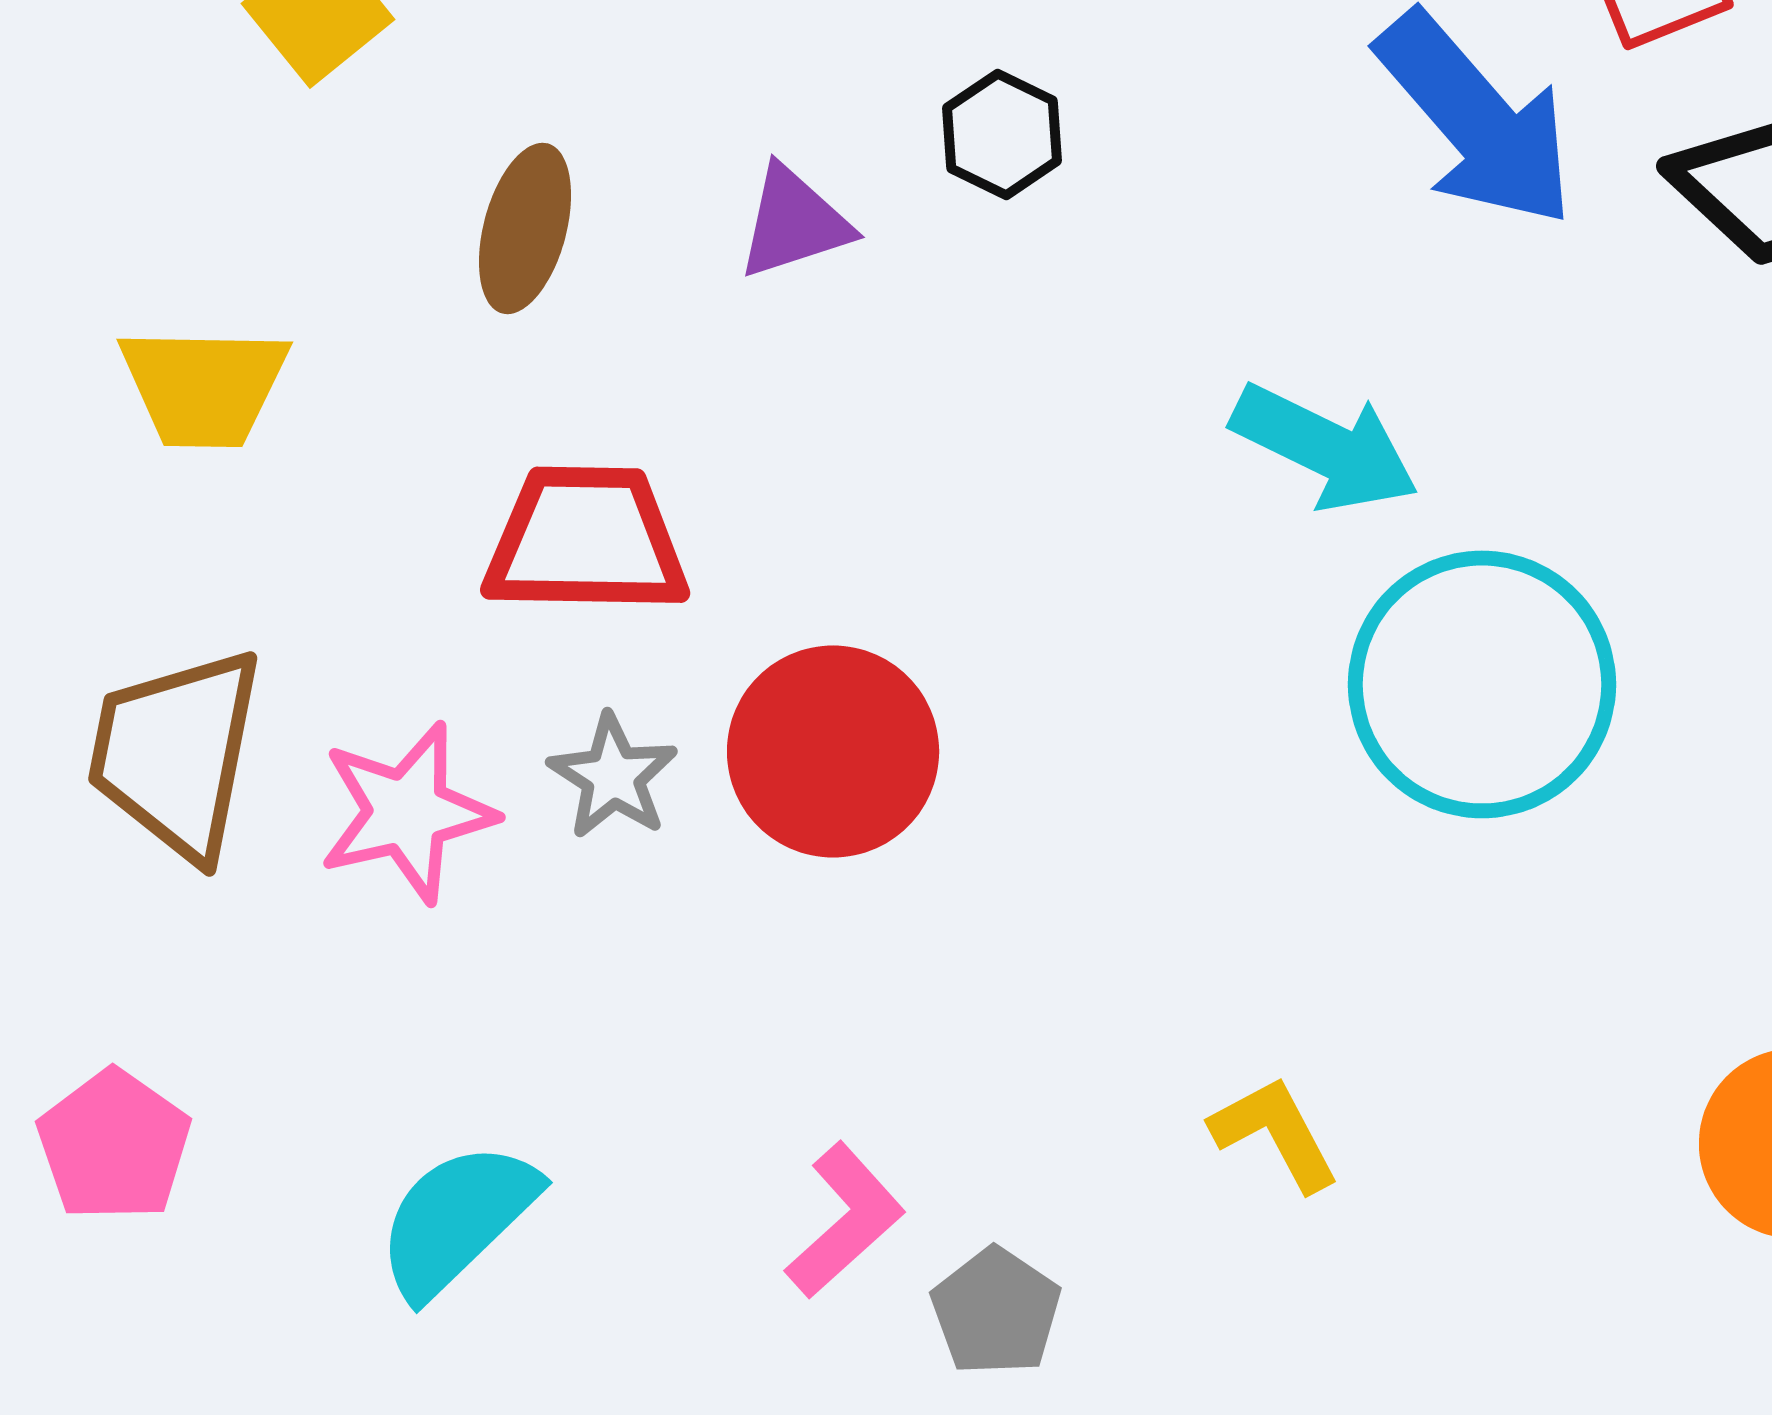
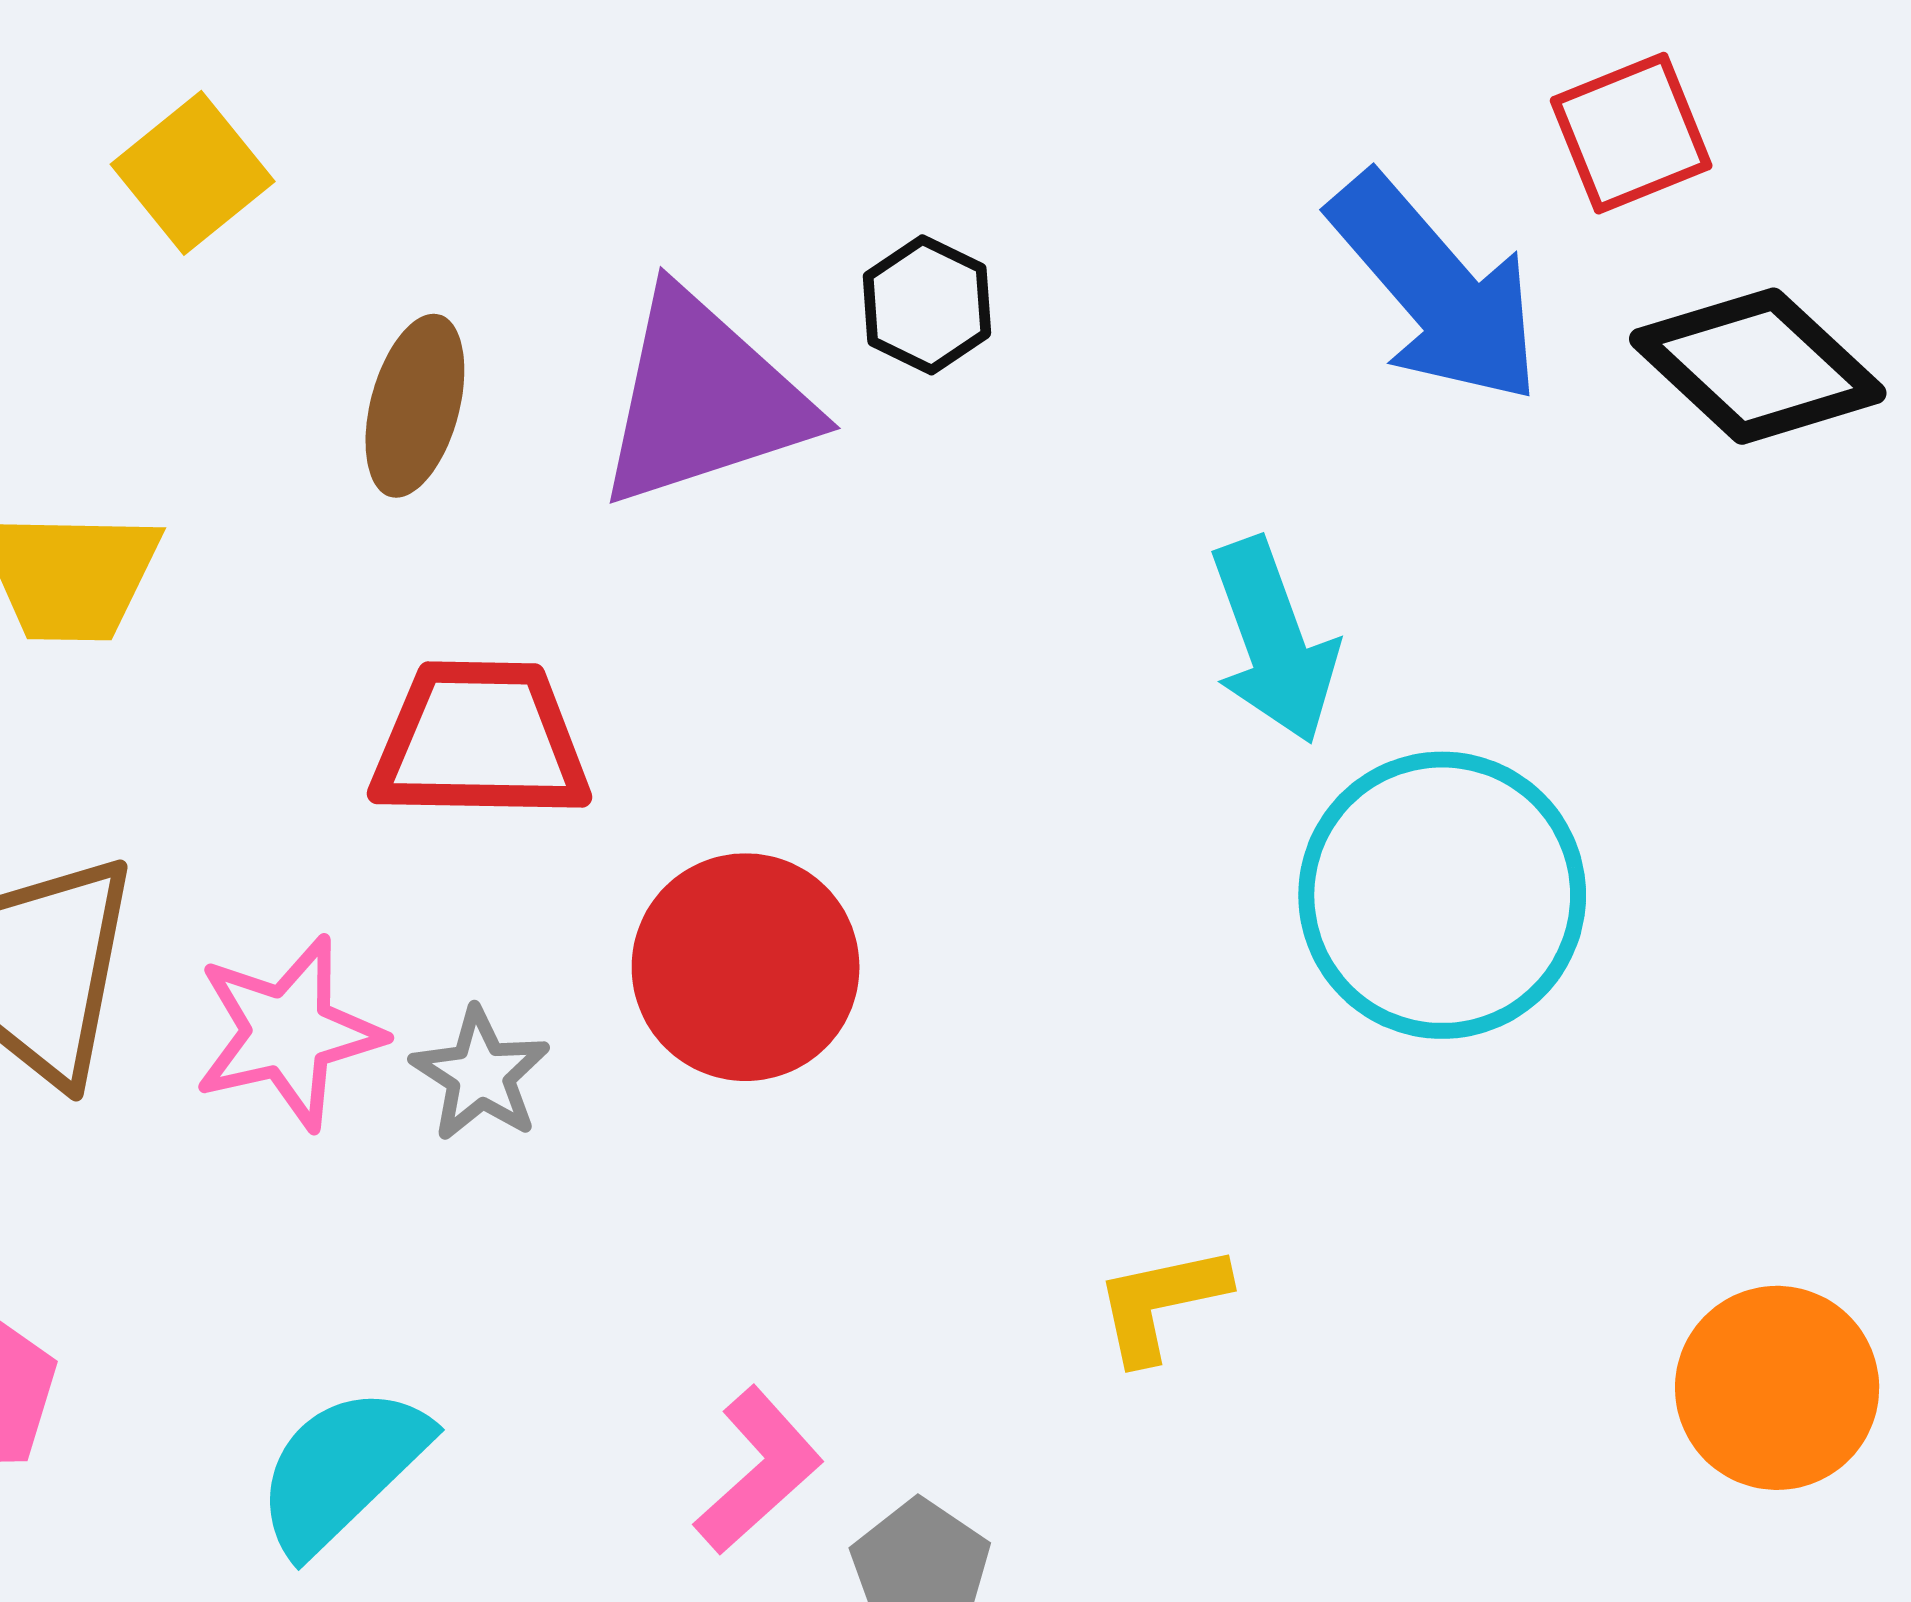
purple triangle: (794, 222) -> (704, 399), size x1.8
cyan arrow: (1325, 447) -> (1274, 641), turned 44
gray star: (613, 776) -> (480, 1074), moved
yellow L-shape: (1275, 1133) -> (1161, 1303), moved, turned -74

